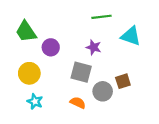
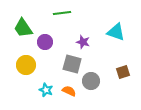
green line: (102, 17) -> (62, 13), moved
brown square: (123, 81) -> (123, 72), moved
cyan star: (35, 101) -> (46, 90), moved

